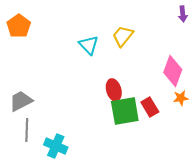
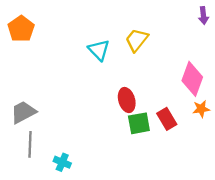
green square: (125, 111) -> (139, 123), size x0.7
cyan cross: (56, 146) -> (62, 162), size x0.7

